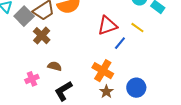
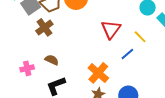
red triangle: (107, 25) -> (111, 29), turned -45
blue line: (120, 43) -> (127, 54), moved

